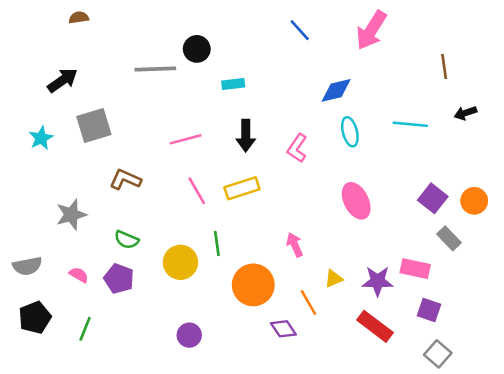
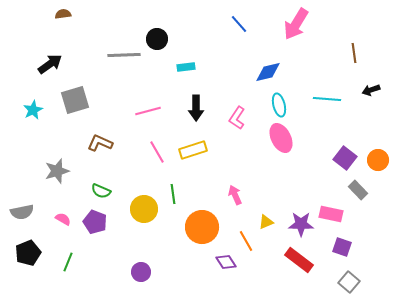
pink ellipse: (356, 201) -> (281, 138), moved
purple circle: (189, 335) -> (141, 272), moved

